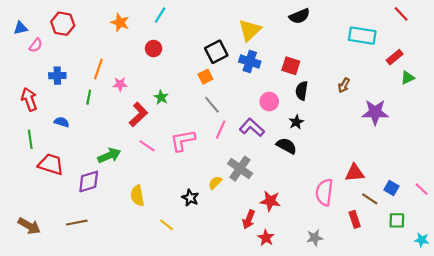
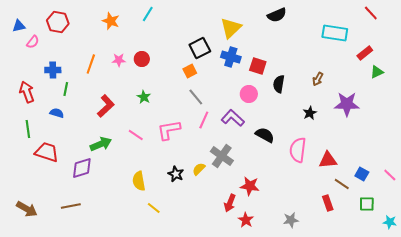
red circle: (154, 49) -> (142, 59), moved
red square: (291, 66) -> (258, 66), moved
pink star: (120, 84) -> (119, 60), moved
green line: (89, 97) -> (66, 89), moved
green star: (161, 97) -> (144, 97), moved
red L-shape: (138, 114) -> (106, 106), moved
black star: (296, 122) -> (310, 113), moved
pink semicircle: (324, 192) -> (298, 150), moved
yellow semicircle: (137, 196) -> (139, 181), moved
black star: (190, 198) -> (176, 174), moved

